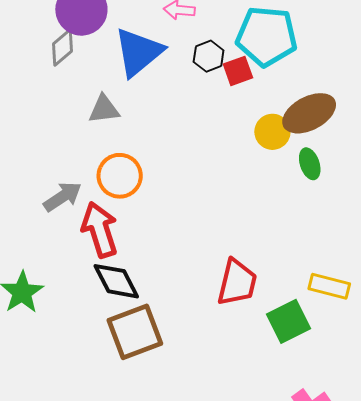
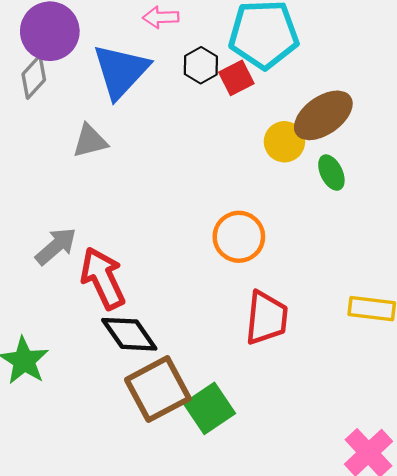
orange circle: (120, 176) -> (239, 237), moved
green square: (289, 321) -> (209, 408), moved

